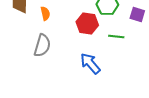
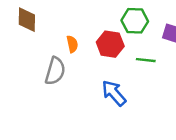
orange semicircle: (45, 13) -> (72, 44), moved

